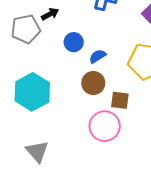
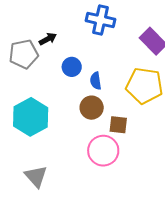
blue semicircle: (98, 56) -> (96, 81), turned -66

